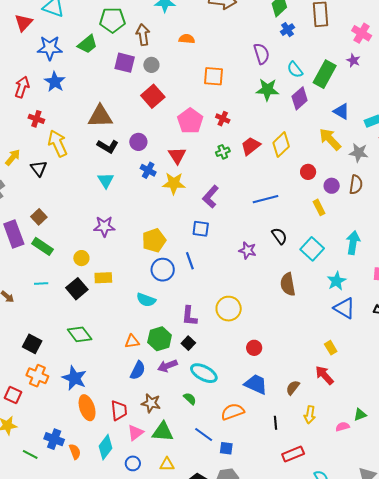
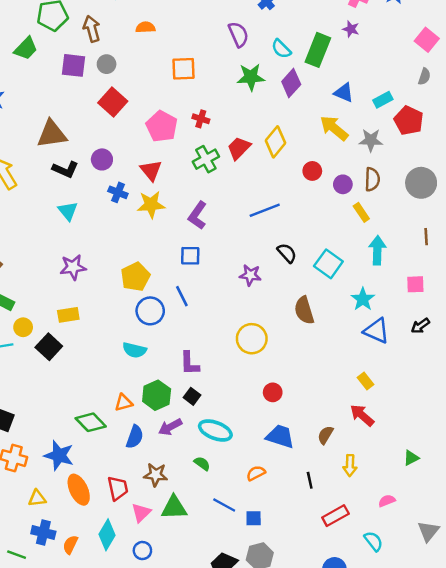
green cross: (223, 152) -> (206, 159), size x1.5
yellow rectangle: (319, 207) -> (361, 212), moved
yellow circle: (81, 258) -> (23, 327), moved
yellow rectangle: (103, 278) -> (68, 315), moved
yellow circle: (229, 309) -> (252, 339), moved
green diamond: (80, 334) -> (91, 422), moved
orange semicircle: (233, 412) -> (256, 473), size x0.7
pink semicircle: (343, 427) -> (387, 501), moved
orange semicircle: (75, 452) -> (70, 545), turned -126
yellow triangle: (167, 464) -> (37, 498), moved

